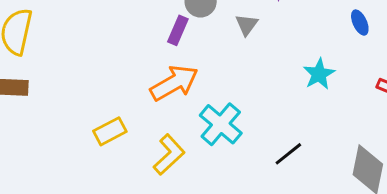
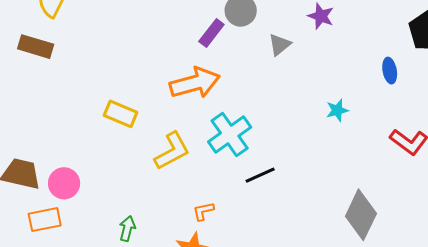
cyan star: (319, 74) -> (337, 110), size x0.7
yellow rectangle: (110, 131) -> (121, 114), turned 36
black line: (288, 154) -> (260, 175), moved

